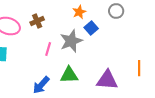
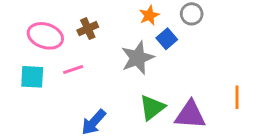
gray circle: (116, 11) -> (192, 14), moved
pink line: (48, 49) -> (73, 70), moved, turned 56
green triangle: (69, 75) -> (152, 108), moved, turned -36

